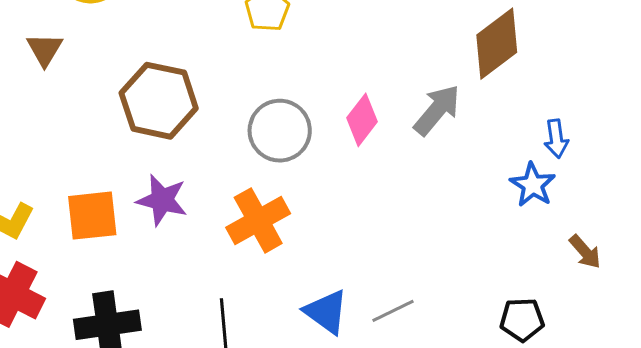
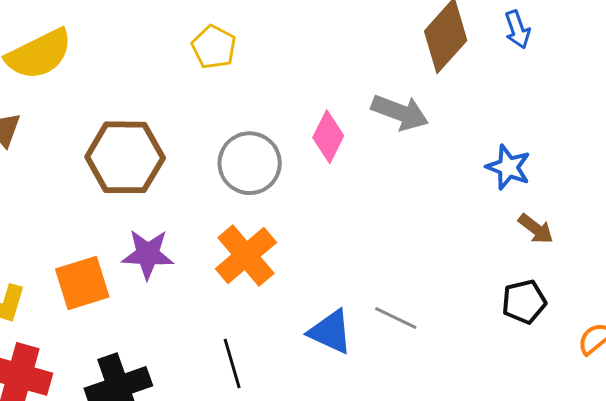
gray arrow: (437, 110) -> (400, 112), turned 82
blue arrow: (556, 139) -> (517, 30), moved
brown arrow: (585, 252) -> (536, 229), moved
gray line: (393, 311) -> (396, 318), turned 63

